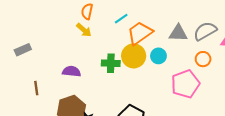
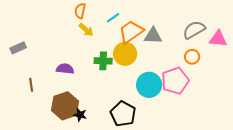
yellow arrow: (84, 30) -> (86, 30), moved
gray triangle: (178, 33) -> (153, 36), moved
cyan circle: (158, 56) -> (149, 85), moved, size x1.6

